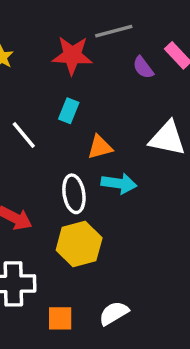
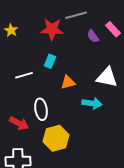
white line: (24, 135) -> (24, 75), turned -66
cyan arrow: (119, 183) -> (92, 103), moved
white ellipse: (74, 194) -> (41, 109), moved

